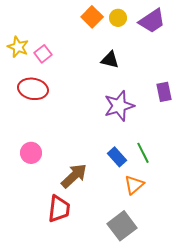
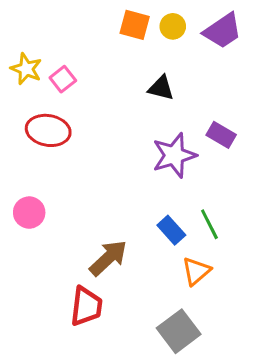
orange square: (92, 17) -> (135, 25), turned -30
purple rectangle: (164, 92) -> (221, 135), moved, turned -48
pink circle: (31, 153) -> (29, 213), moved

